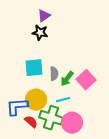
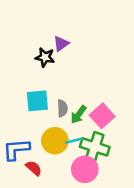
purple triangle: (44, 16) -> (61, 44), moved
yellow circle: (36, 100) -> (55, 141), moved
green cross: (51, 118) -> (95, 147), moved

